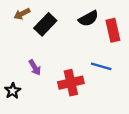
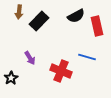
brown arrow: (22, 14) -> (19, 12), turned -56
red cross: (71, 83) -> (61, 71), turned 35

